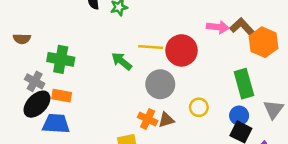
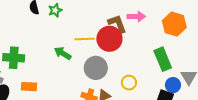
brown L-shape: (243, 27) -> (117, 24), moved, turned 30
orange rectangle: (62, 96) -> (29, 87), moved
blue circle: (239, 116) -> (173, 85), moved

